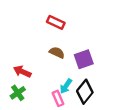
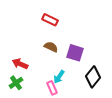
purple square: (84, 59) -> (75, 53), turned 36
black diamond: (85, 92) -> (93, 77), moved

